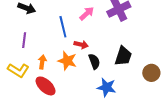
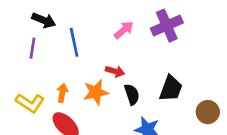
blue line: (63, 27) -> (74, 42), moved
purple line: (24, 40) -> (32, 48), moved
orange star: (67, 61) -> (96, 92), turned -30

